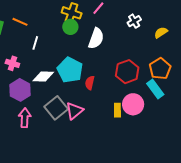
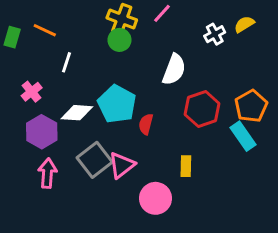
yellow semicircle: (161, 33) -> (244, 24), moved
white semicircle: (96, 38) -> (174, 70), moved
pink cross: (12, 63) -> (32, 92), turned 32
pink circle: (133, 104) -> (155, 198), moved

